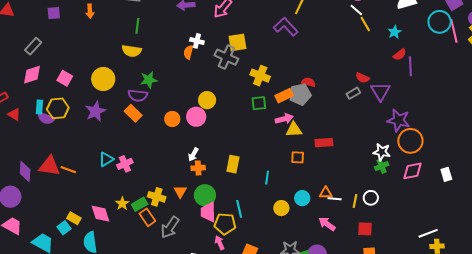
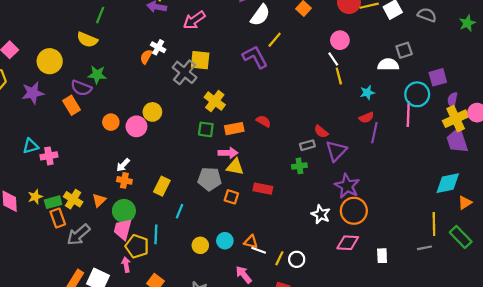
pink line: (454, 31) -> (408, 114), moved
gray pentagon: (300, 94) -> (210, 179), moved
green cross: (382, 166) -> (299, 166), moved
cyan line: (267, 178) -> (179, 211), moved

